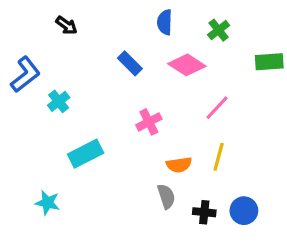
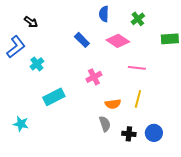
black arrow: (67, 25) -> (31, 22), moved
pink line: (217, 108) -> (137, 68), turned 54
cyan star: (48, 203) -> (21, 124), moved

